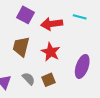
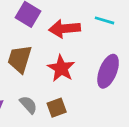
purple ellipse: (82, 66) -> (108, 71), moved

